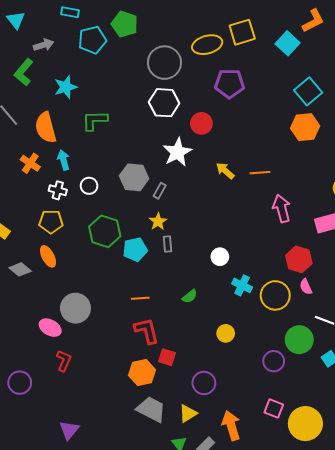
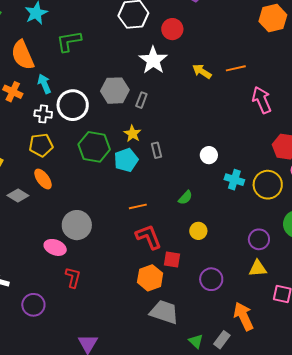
white circle: (89, 186) -> (73, 105), size x1.8
yellow star: (158, 222) -> (132, 134), moved
yellow circle: (226, 333) -> (198, 231), moved
purple circle: (274, 361) -> (259, 239), moved
yellow triangle: (188, 414) -> (258, 268), moved, turned 36

